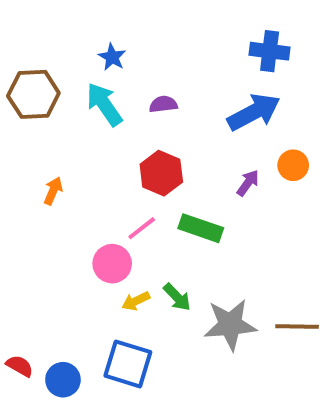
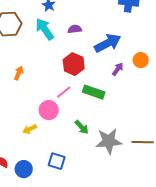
blue arrow: (254, 112) -> (108, 43), moved
yellow arrow: (136, 301) -> (30, 129), moved
blue square: (128, 364) -> (57, 161), size x0.7

